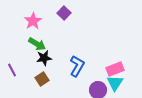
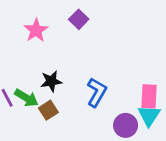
green arrow: (37, 44) -> (26, 98), moved
pink rectangle: (115, 69) -> (149, 96), turned -66

